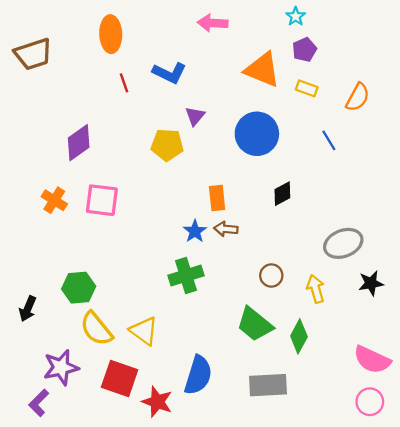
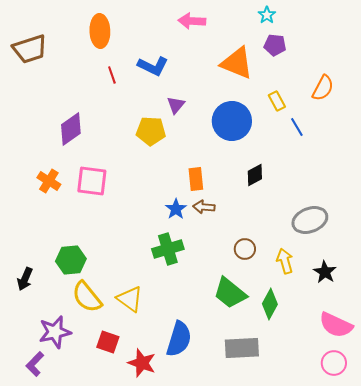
purple pentagon: (305, 50) -> (275, 45), turned 30
yellow rectangle: (307, 88) -> (277, 101), moved, turned 42
black star: (371, 283) -> (325, 272), moved, turned -30
red square: (120, 378) -> (108, 342), size x0.7

